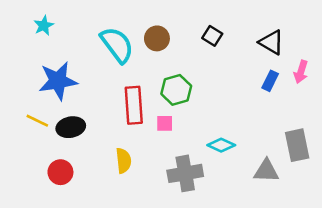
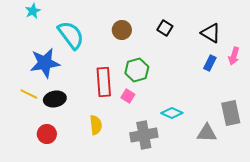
cyan star: (44, 26) -> (33, 11), moved
cyan semicircle: (117, 45) -> (71, 35), moved
pink square: (165, 123) -> (128, 96), turned 32

